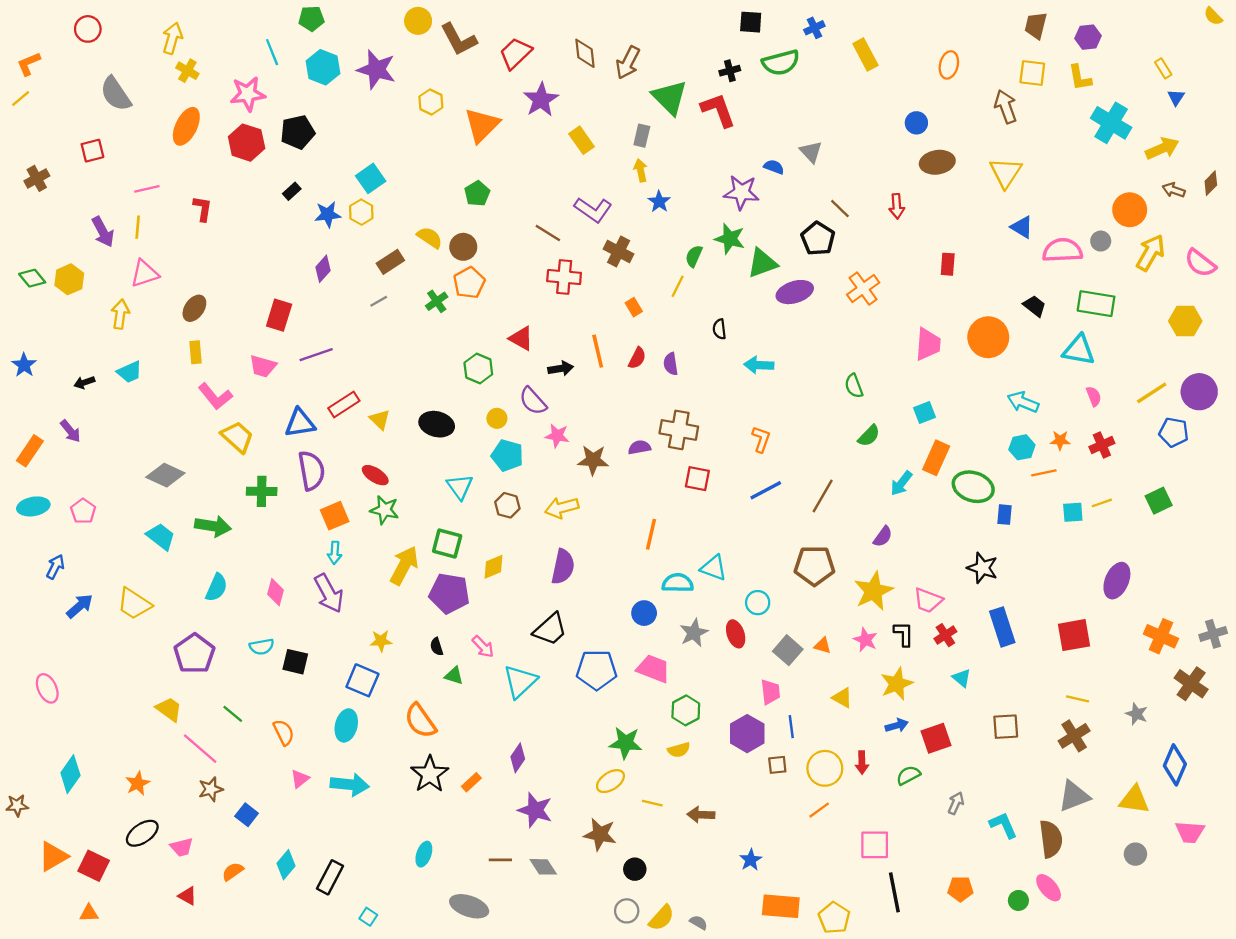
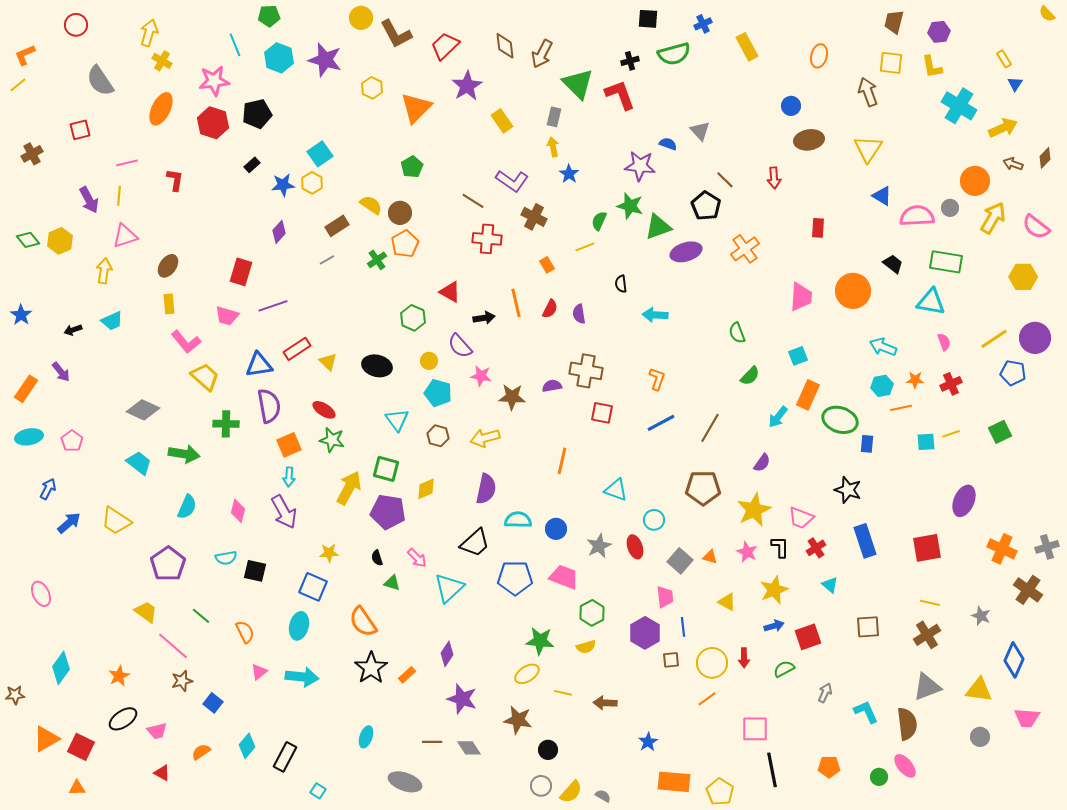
yellow line: (678, 286) -> (585, 247), turned 42
cyan semicircle: (678, 583) -> (518, 520), moved

